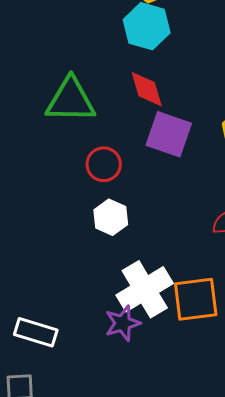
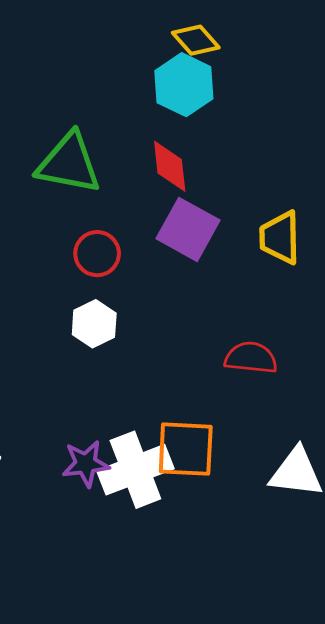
white cross: (145, 289) -> (135, 470), moved

